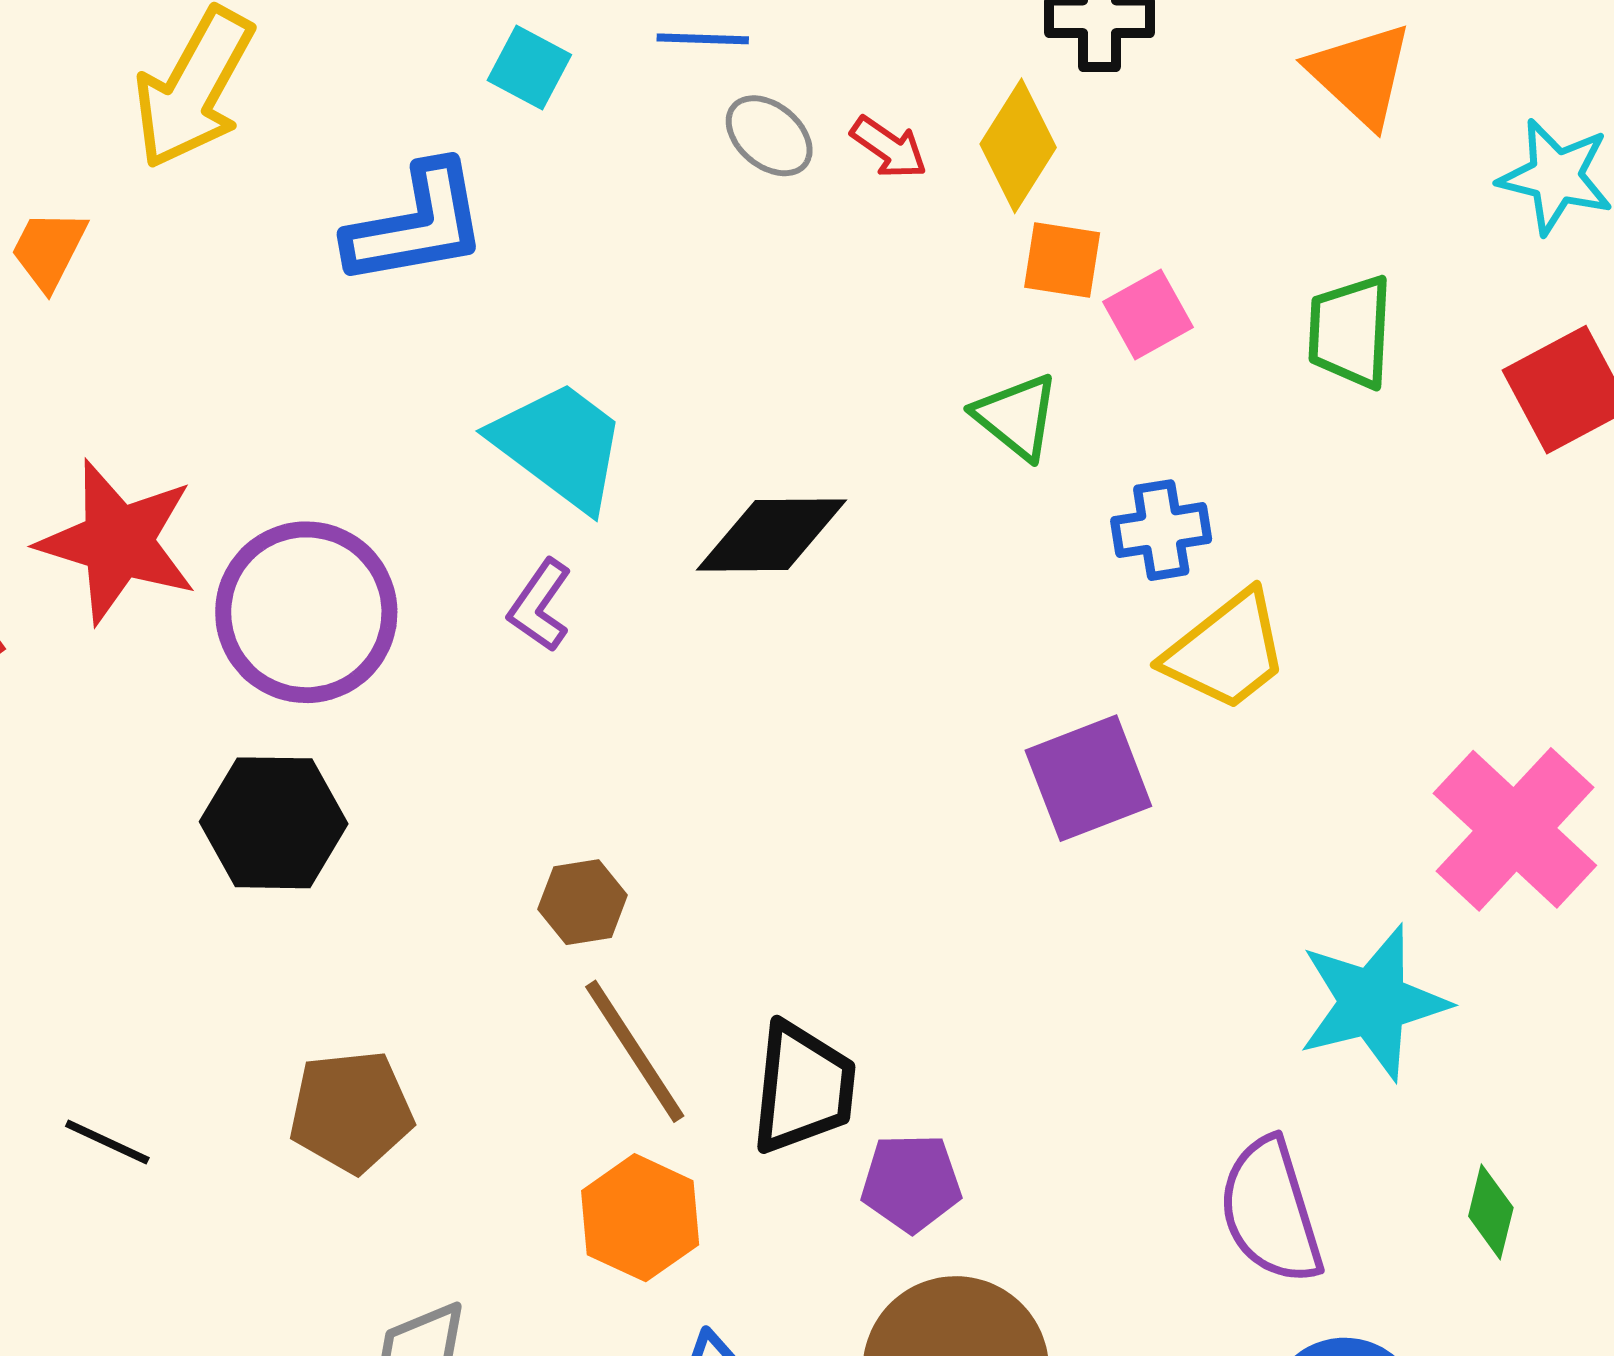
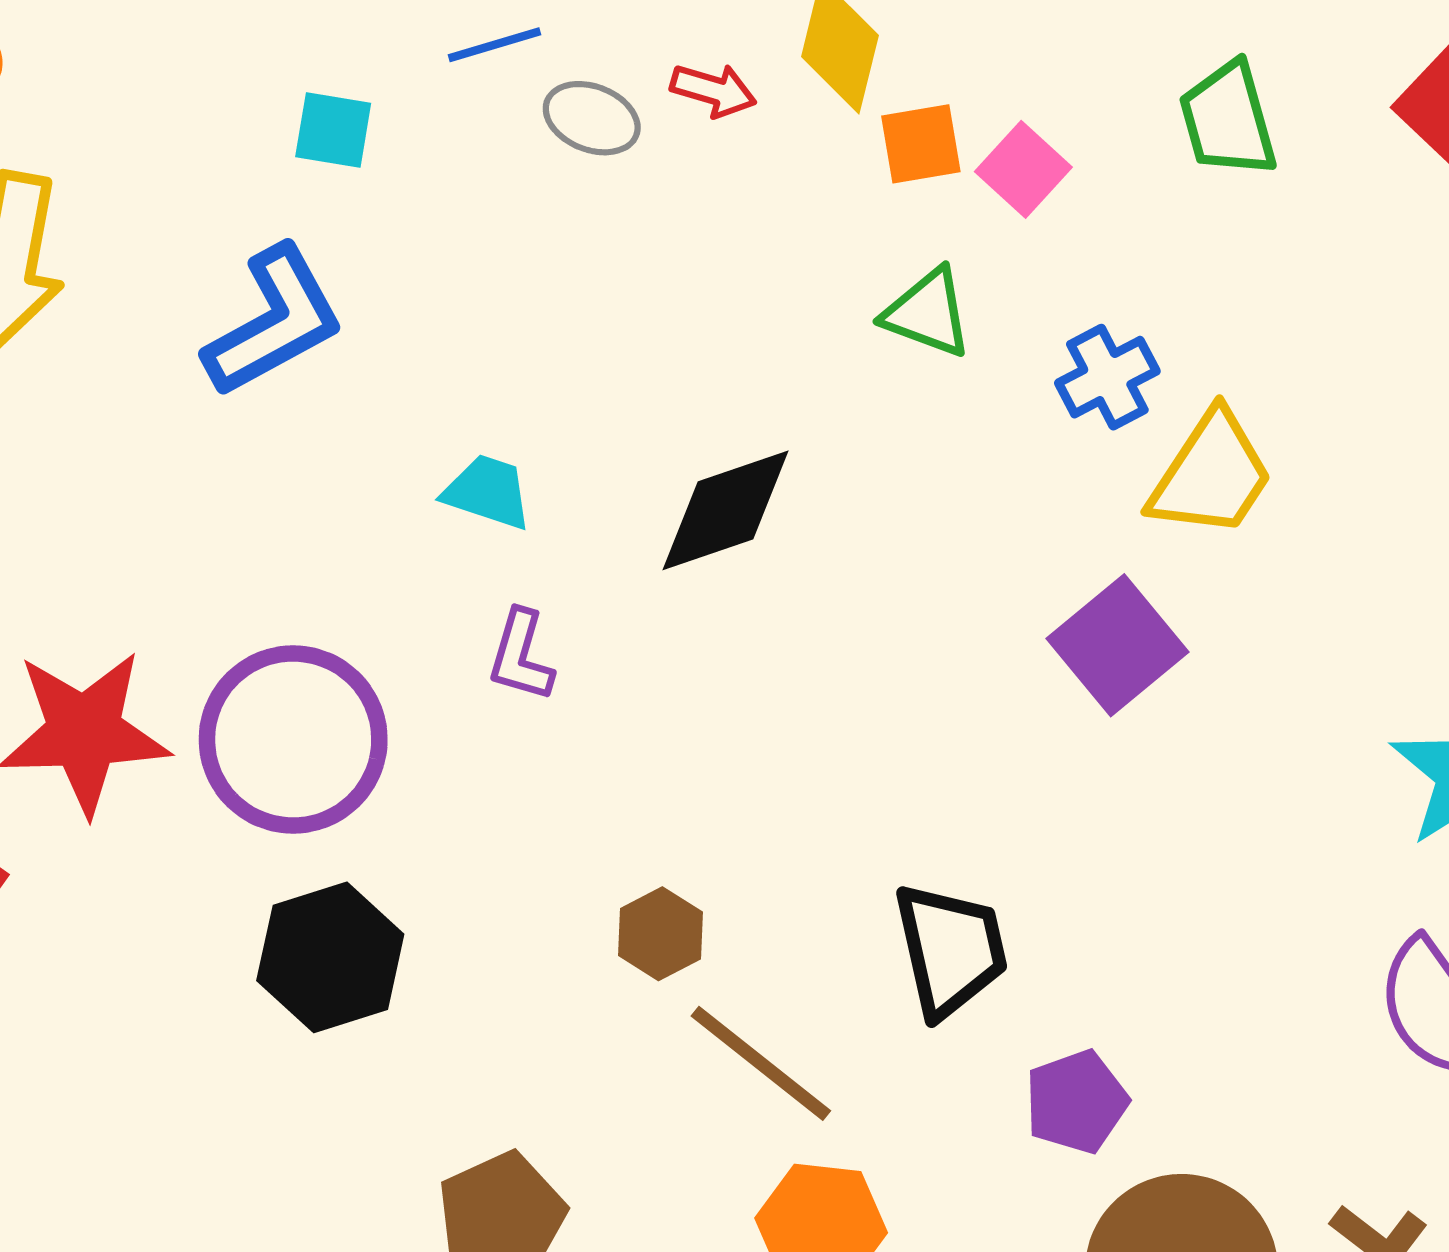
cyan trapezoid: (560, 445) -> (488, 492), size x0.6
black trapezoid: (803, 1088) -> (950, 950), moved

